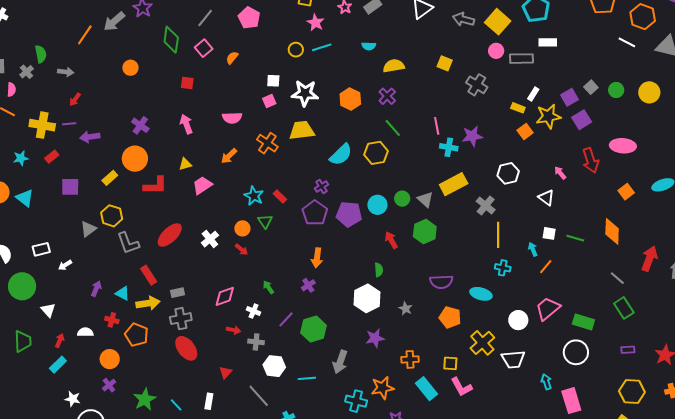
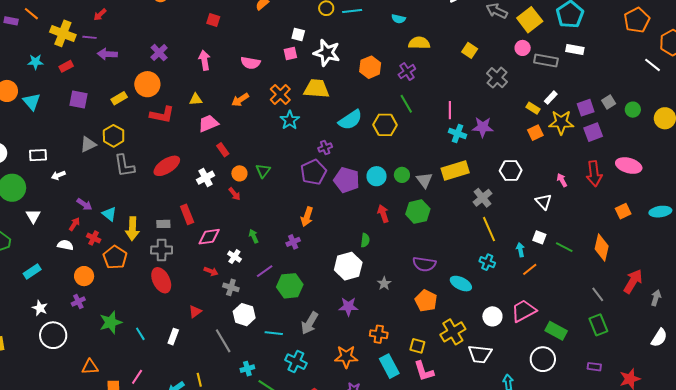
cyan star: (254, 196) -> (290, 120), moved
red rectangle: (280, 197) -> (223, 150), moved
yellow line: (498, 235) -> (489, 229), turned -35
red rectangle: (149, 275) -> (187, 214), moved
purple arrow: (96, 289) -> (84, 204), turned 91
yellow arrow: (148, 303) -> (132, 229), turned 90
red arrow: (60, 340) -> (74, 224), moved
cyan cross: (356, 401) -> (296, 362), moved

